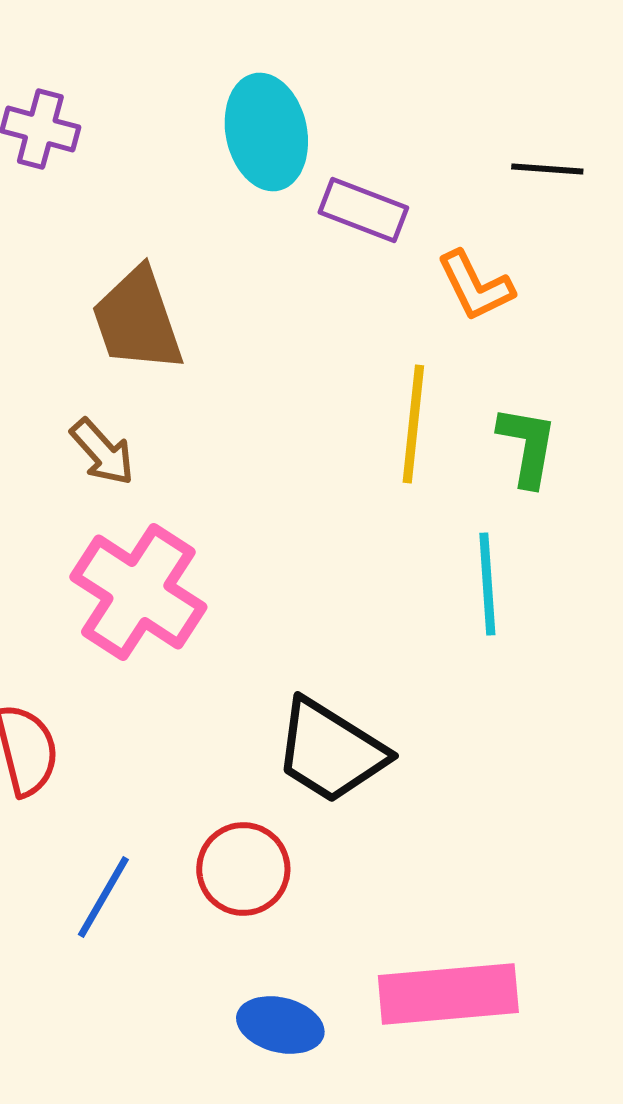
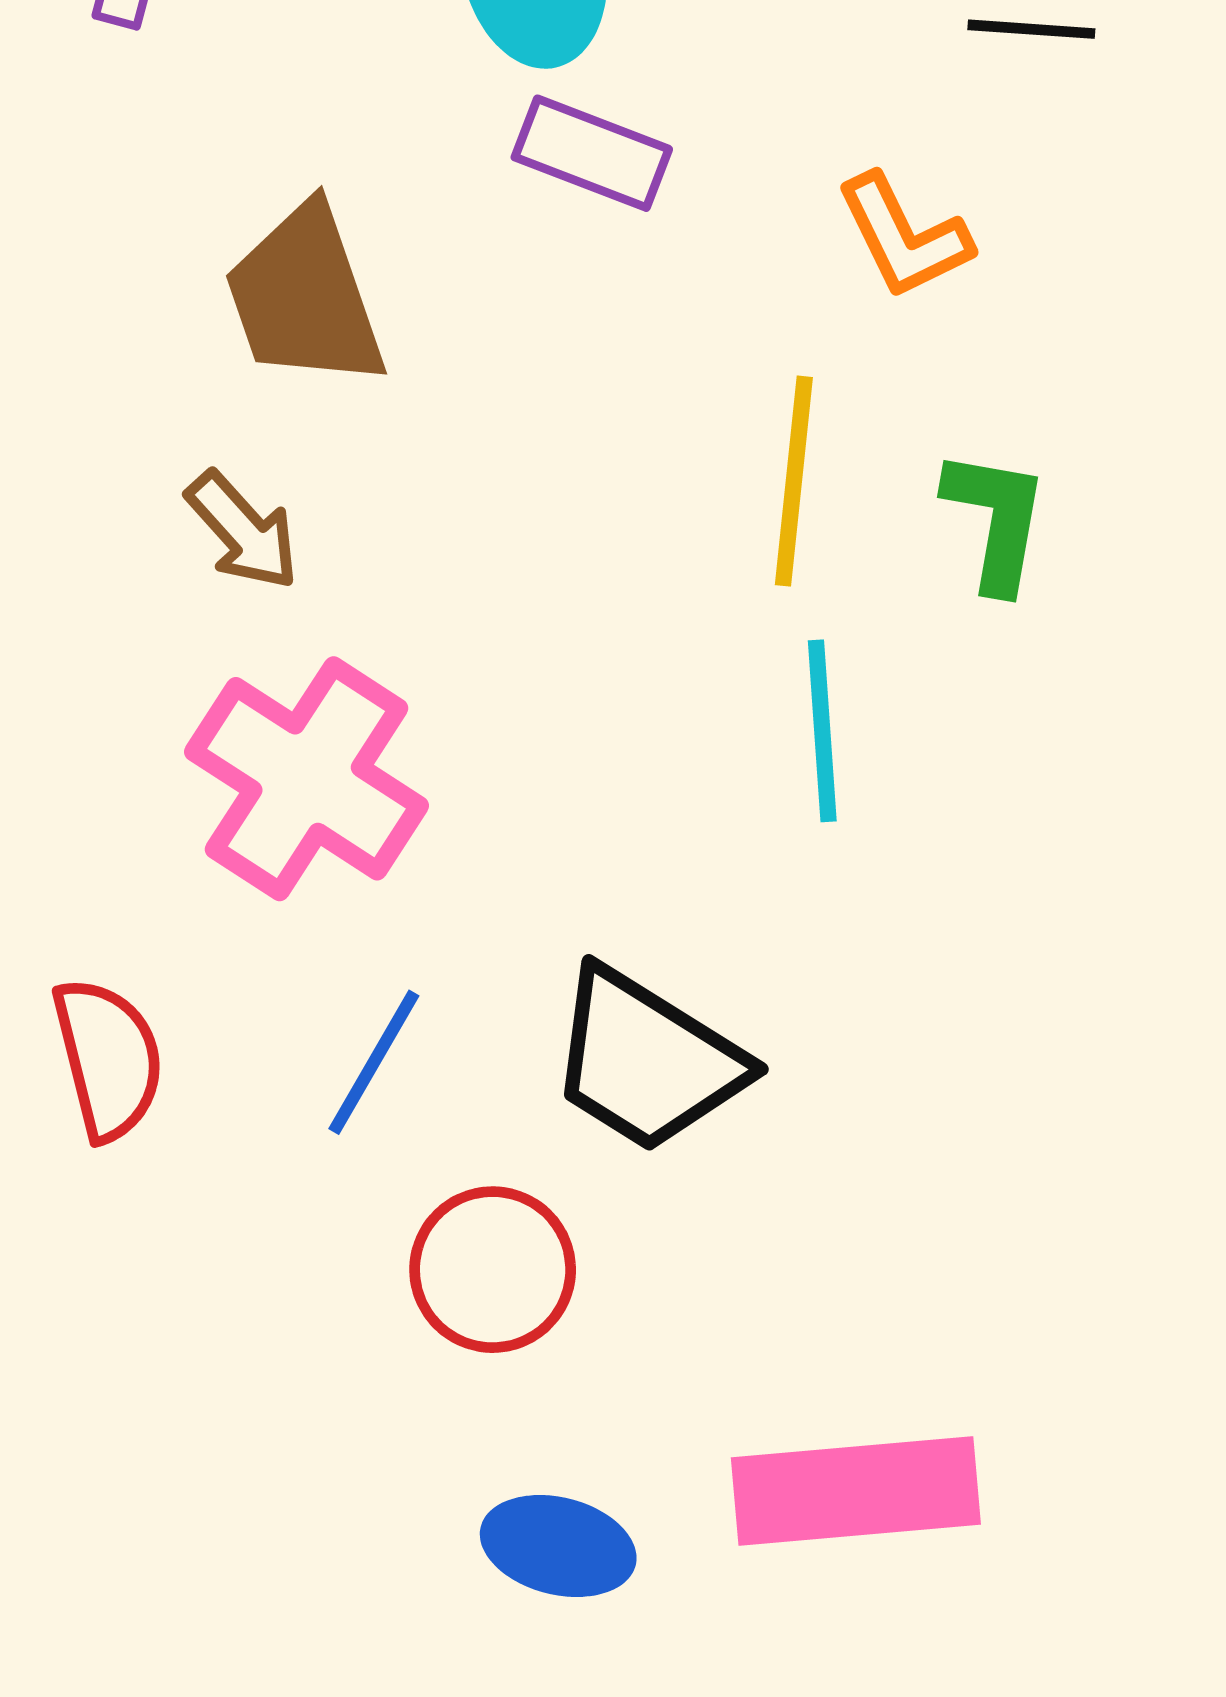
purple rectangle: (363, 210) -> (592, 153), moved
cyan line: (487, 584) -> (822, 731), moved
blue line: (103, 897) -> (374, 1062), moved

